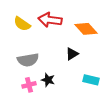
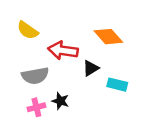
red arrow: (50, 20) -> (63, 50), moved
cyan rectangle: (91, 80) -> (117, 85), moved

